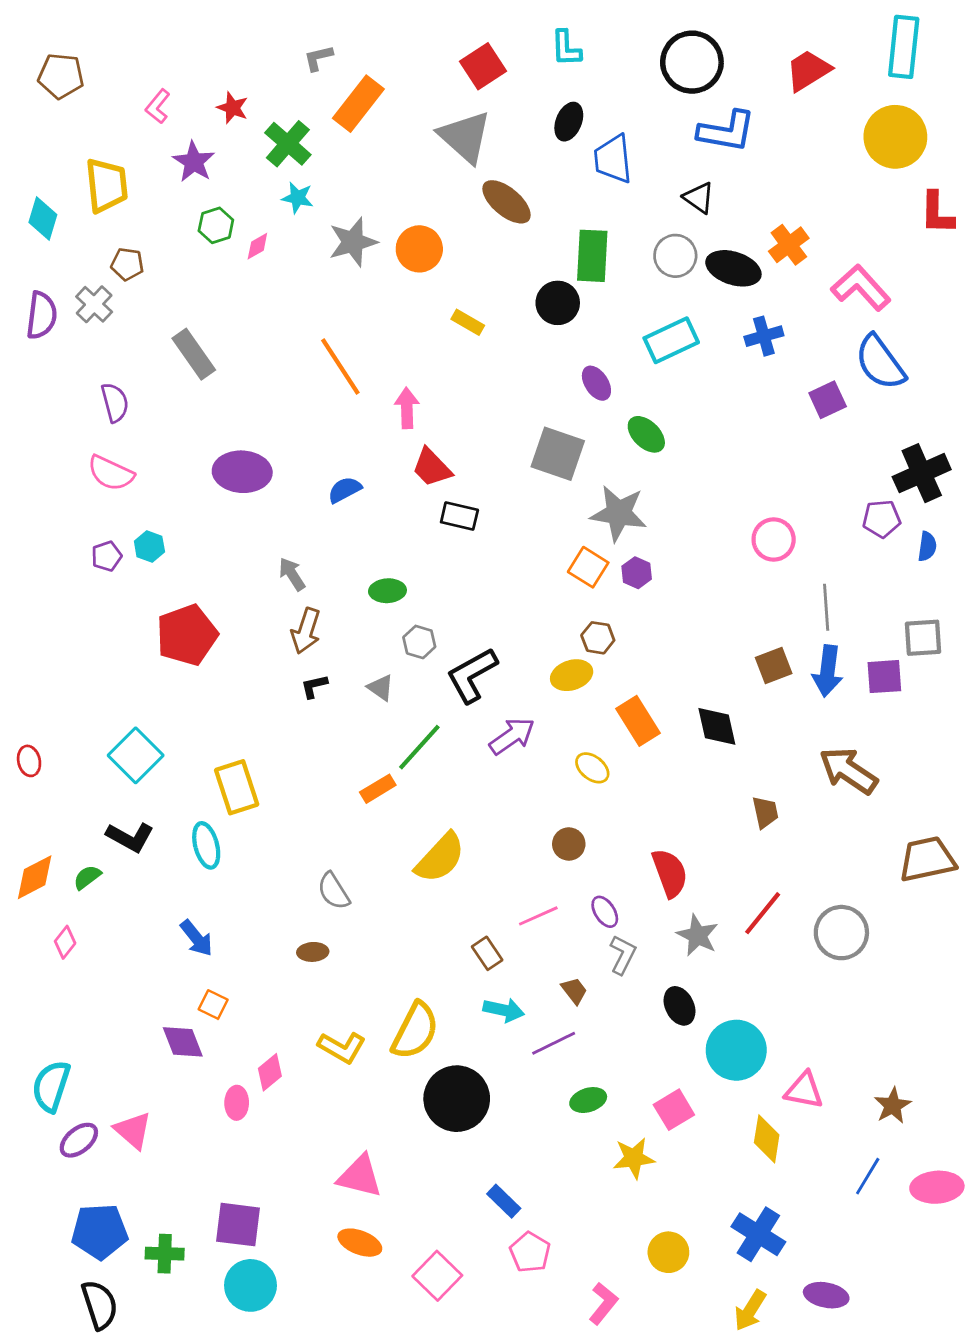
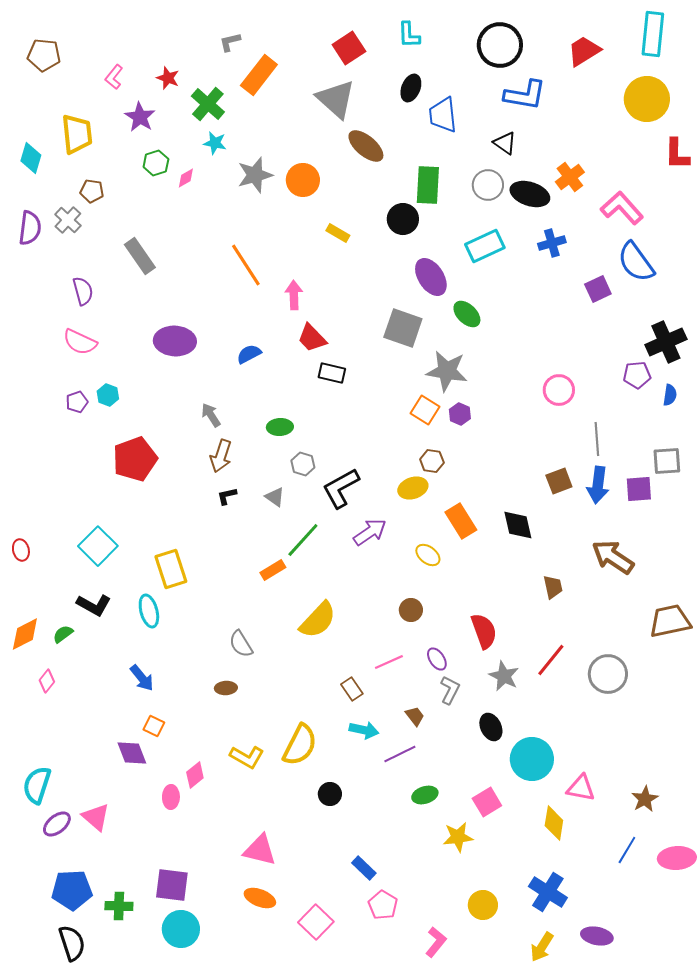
purple ellipse: (596, 383) -> (431, 277), size x1.5
black circle: (457, 1099) -> (330, 794), size x0.5

